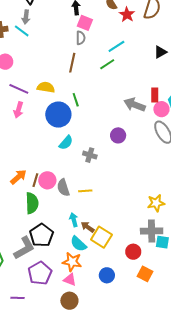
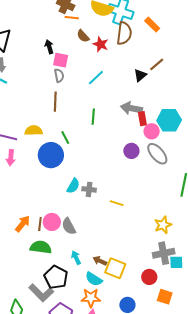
green line: (107, 64) -> (93, 117), moved, turned -42
gray arrow: (135, 105) -> (131, 108), moved
purple circle: (118, 135) -> (131, 151), moved
cyan semicircle: (66, 143) -> (73, 186), moved
yellow line: (85, 191) -> (117, 203), moved, turned 32
green semicircle: (32, 203) -> (41, 247), turned -70
cyan arrow: (74, 220) -> (76, 258), moved
gray L-shape: (24, 248) -> (41, 293), turned 85

